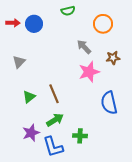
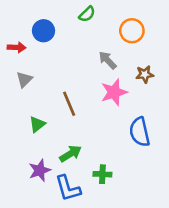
green semicircle: (68, 11) -> (87, 14), turned -32
red arrow: (13, 23) -> (17, 47), moved
brown line: (54, 94) -> (69, 104), moved

